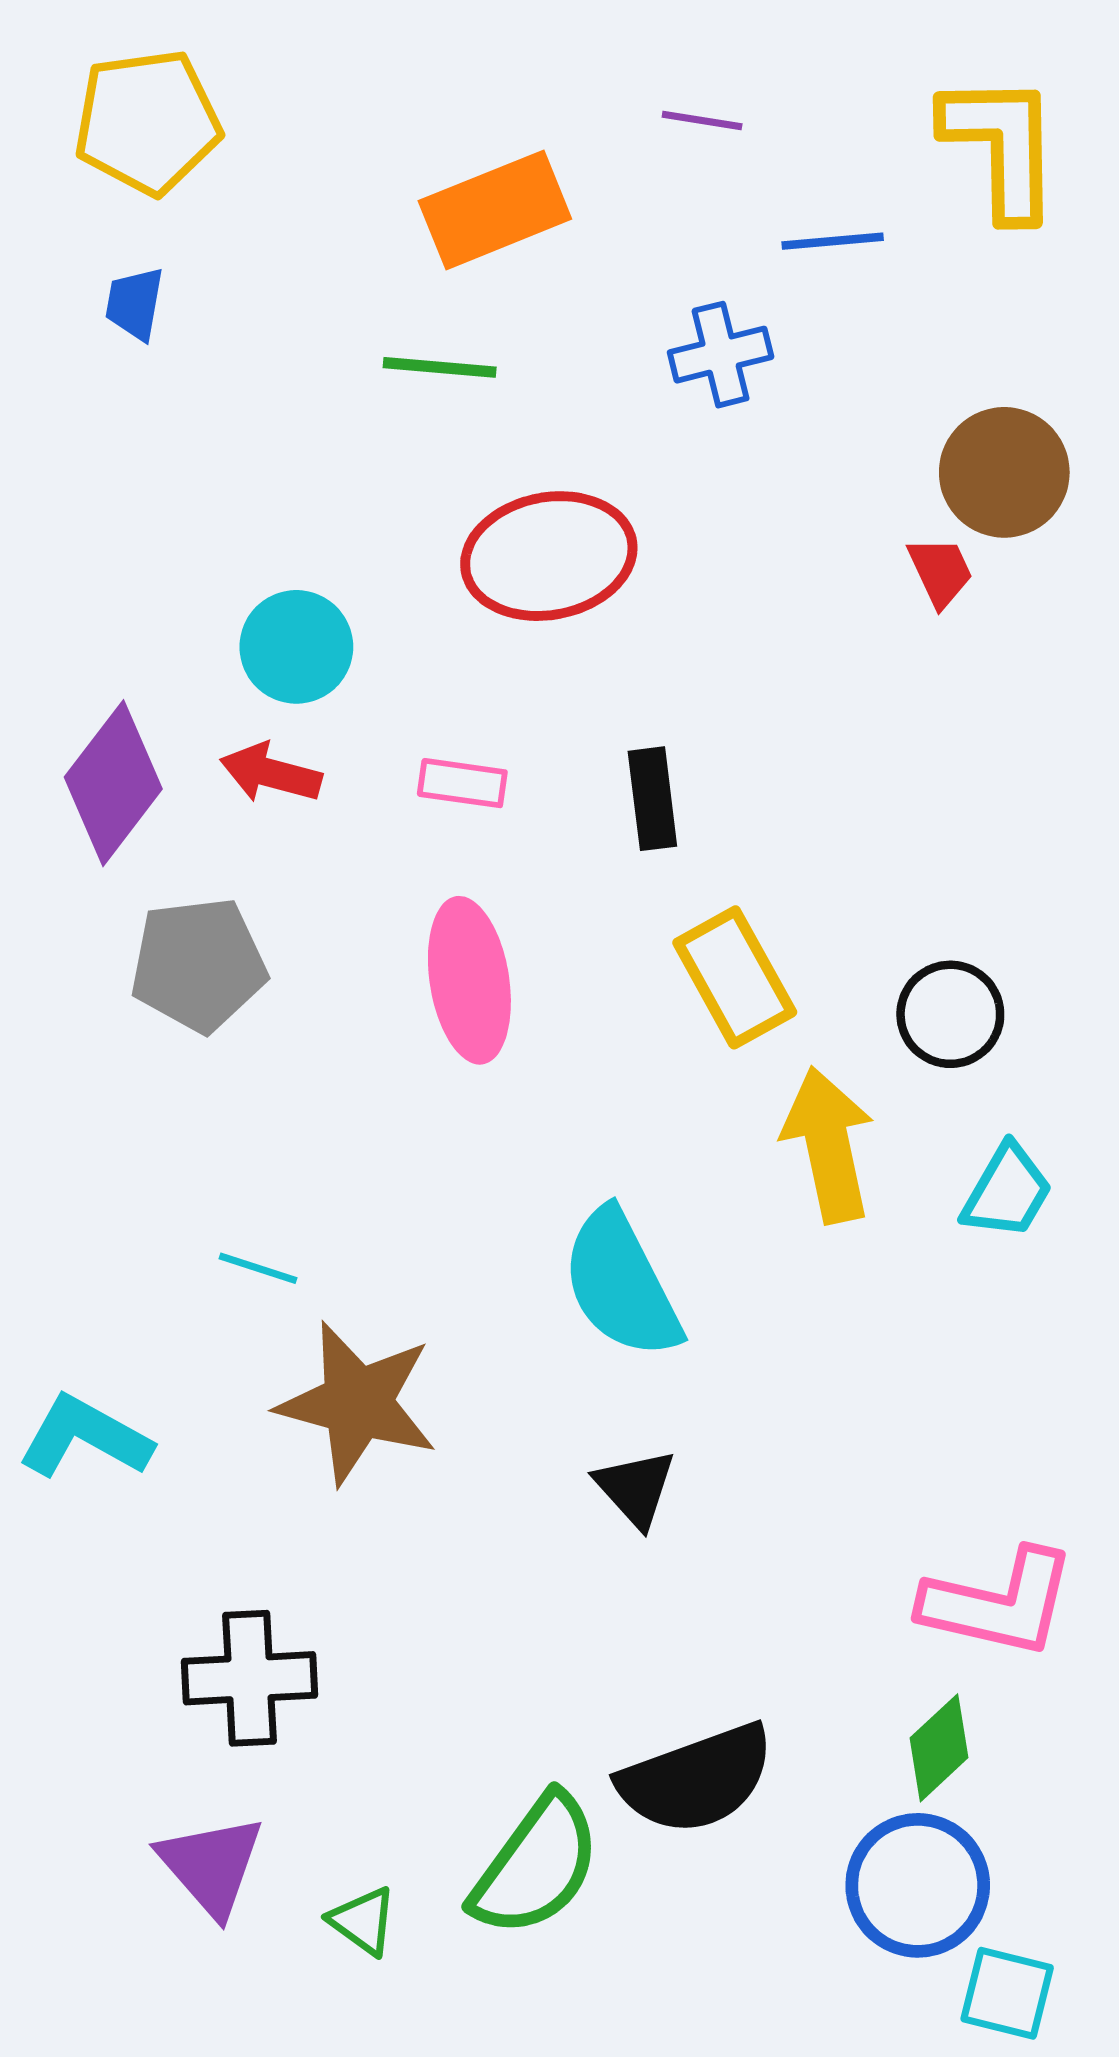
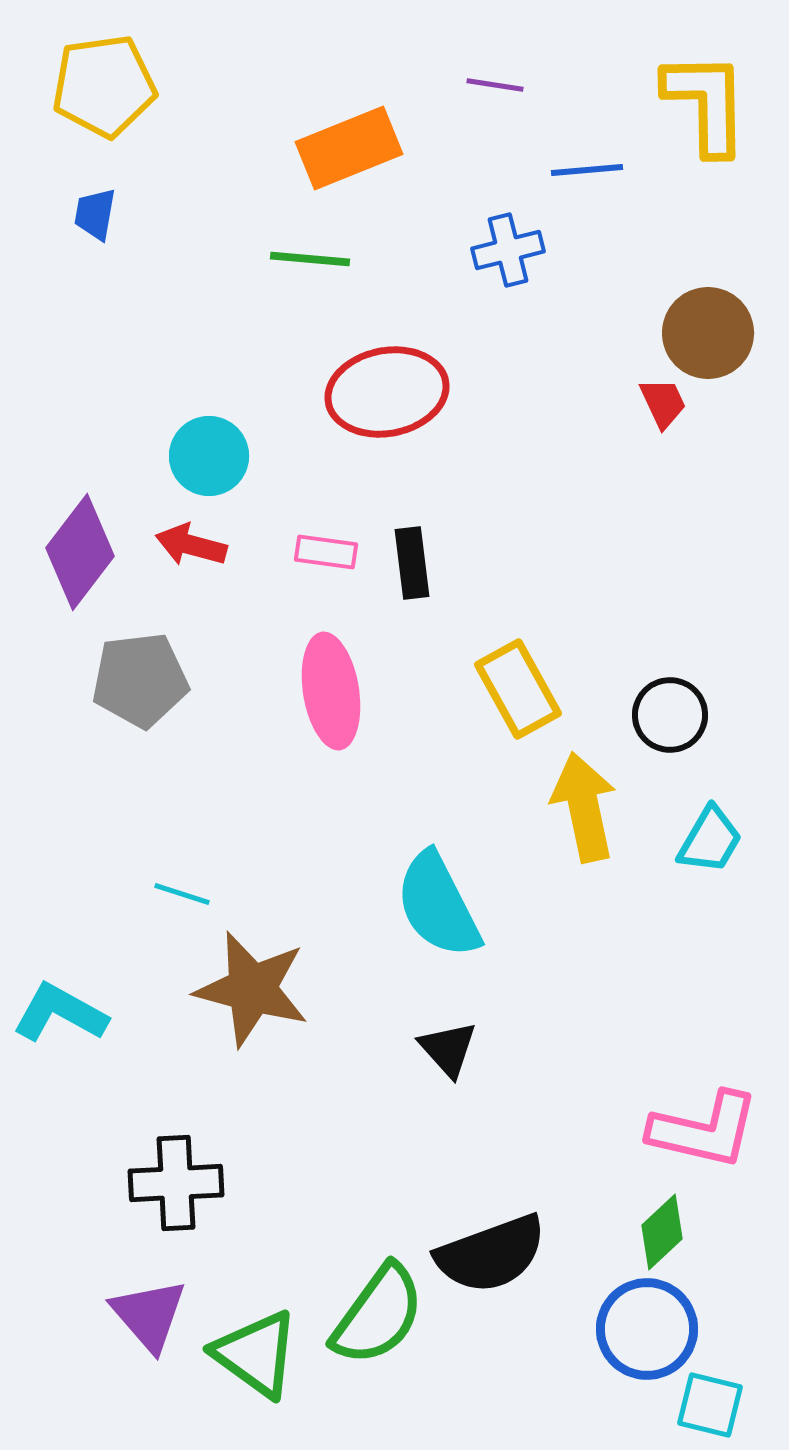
black rectangle: (652, 799) -> (412, 563), moved
green triangle: (363, 1921) -> (256, 1354), size x1.8

